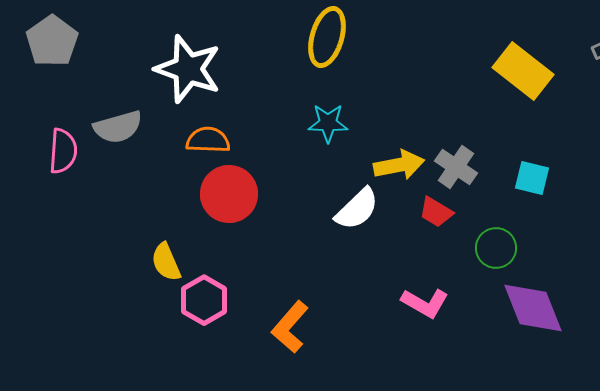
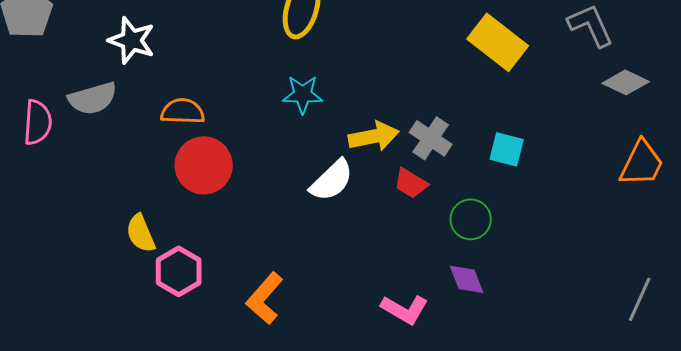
white star: (188, 69) -> (132, 40), moved, size x0.7
pink L-shape: (425, 303) -> (405, 309), moved
purple diamond: (533, 308) -> (467, 279), moved, size x0.6

